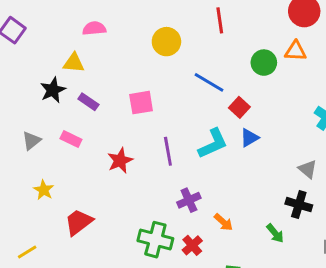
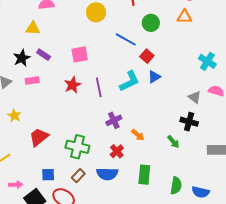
green circle: (264, 63) -> (151, 23), moved
black star: (53, 90) -> (22, 58), moved
pink rectangle: (71, 139) -> (32, 80), turned -32
red star: (120, 160) -> (73, 85), moved
green cross: (155, 240) -> (77, 147), moved

